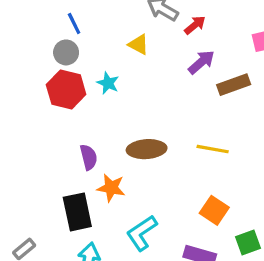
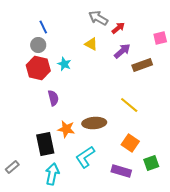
yellow triangle: (139, 44) -> (91, 44), moved
brown ellipse: (147, 149) -> (94, 123), moved
yellow line: (213, 149) -> (129, 105), turned 30
purple semicircle: (89, 157) -> (53, 98), moved

